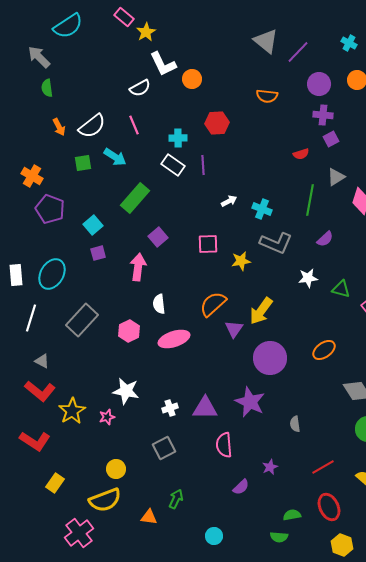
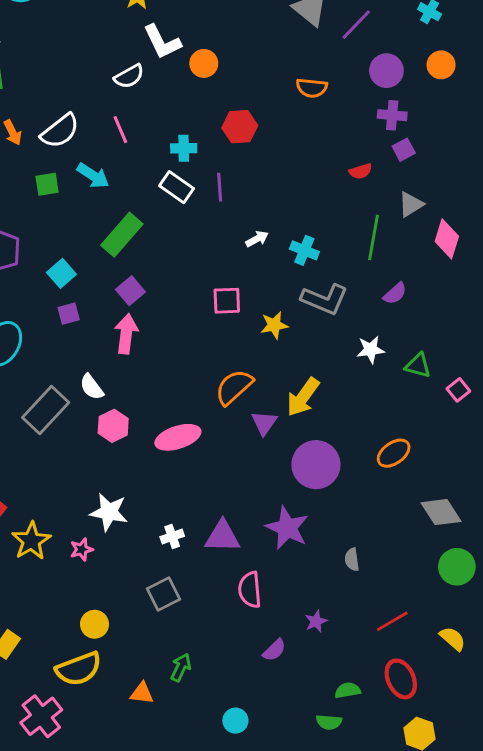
purple square: (158, 237) -> (130, 291), moved
white semicircle: (159, 304) -> (92, 387), moved, turned -30

